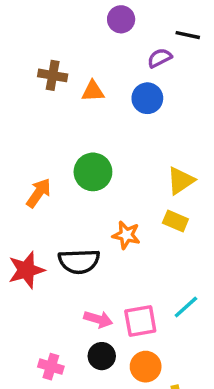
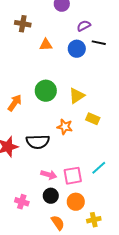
black line: (188, 35) -> (99, 43), moved
brown cross: (53, 75) -> (23, 24), moved
yellow triangle: (181, 181) -> (77, 96), moved

